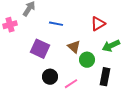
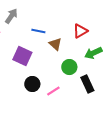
brown triangle: (74, 47) -> (55, 44), moved
black rectangle: (105, 77) -> (87, 84), turned -36

